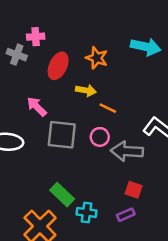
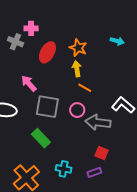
cyan arrow: (146, 47) -> (117, 41), size x0.6
yellow arrow: (86, 90) -> (77, 69), moved, turned -112
green rectangle: (62, 195) -> (41, 138), moved

